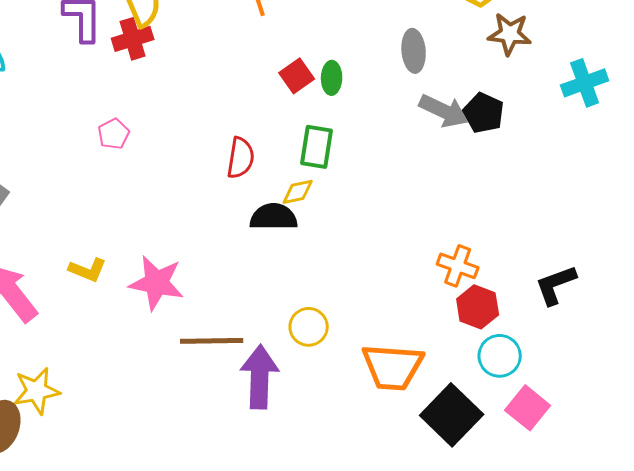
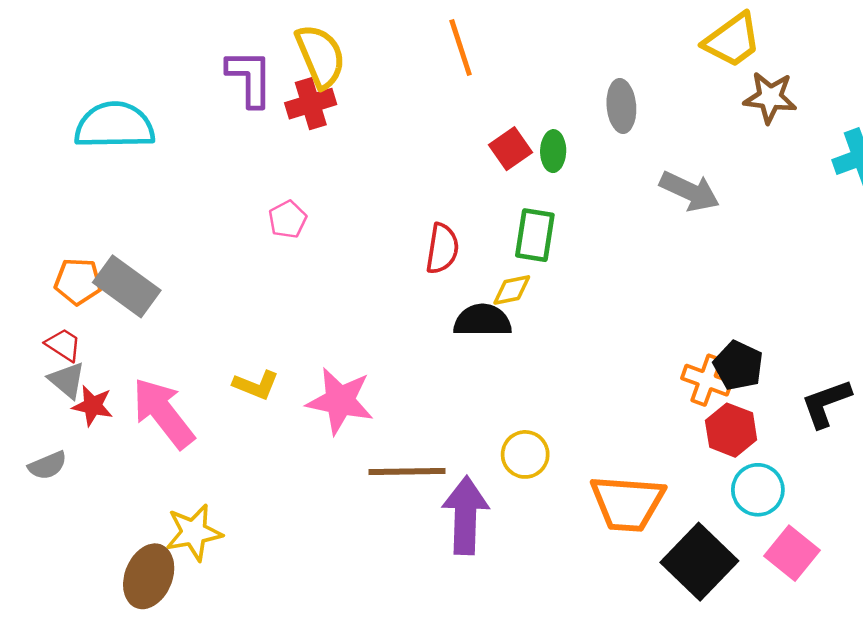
gray ellipse: (414, 51) -> (621, 106), moved
black pentagon: (484, 113) -> (738, 366), moved

